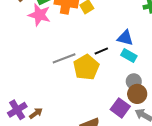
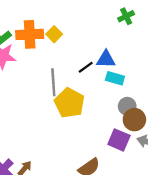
black line: (101, 51) -> (86, 67), moved
gray line: (64, 58) -> (53, 82), moved, turned -60

